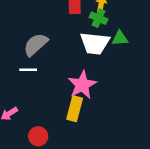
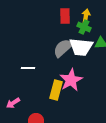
gray semicircle: (36, 45) -> (63, 48), moved
yellow rectangle: (75, 109) -> (56, 90), moved

